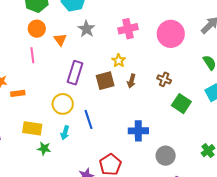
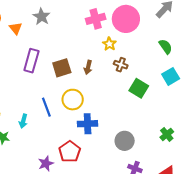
pink cross: (128, 29) -> (96, 19), moved
yellow star: (119, 61) -> (109, 44), moved
yellow circle: (63, 104) -> (73, 100), moved
blue cross: (138, 131) -> (88, 124), moved

